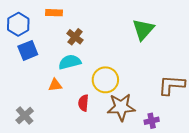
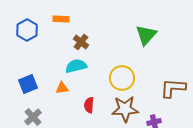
blue square: (28, 50) -> (28, 84), moved
yellow circle: (105, 80) -> (122, 78), moved

